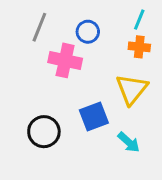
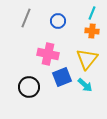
pink cross: (65, 60) -> (48, 54), moved
cyan arrow: (129, 142) -> (85, 85), moved

